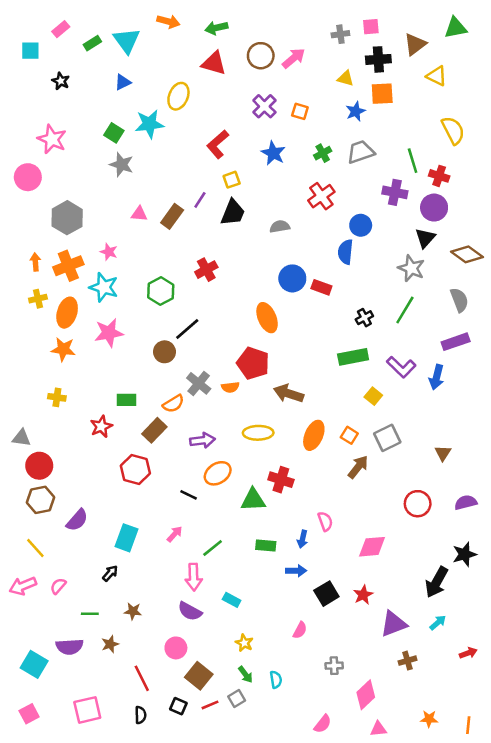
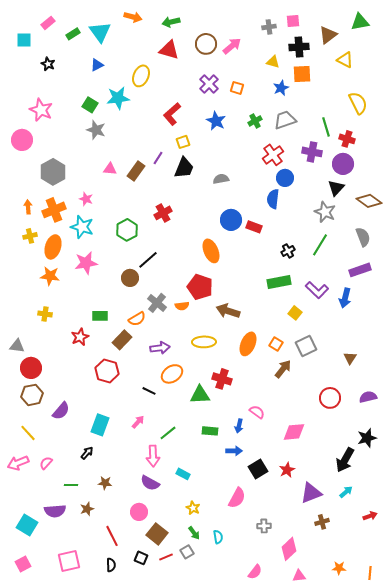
red cross: (321, 196) -> (273, 155), moved
pink semicircle: (325, 521) -> (257, 412), turned -35
pink semicircle: (300, 630) -> (237, 498), size x1.5

